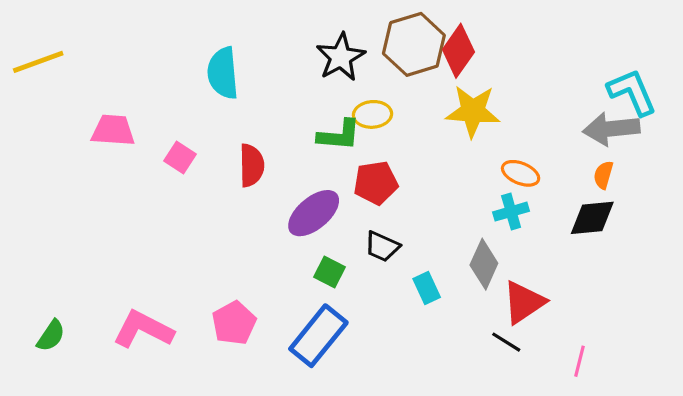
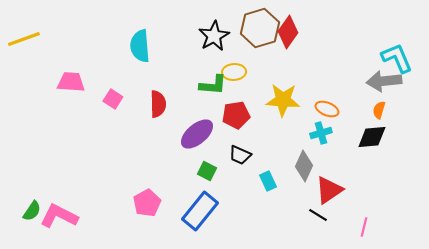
yellow star: (473, 111) -> (283, 100), moved
pink L-shape: (143, 329) -> (59, 216), moved

